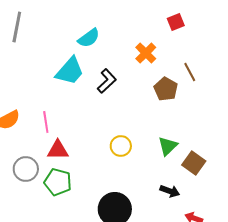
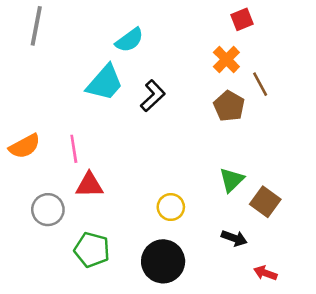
orange cross: (146, 53) -> (226, 59), moved
yellow circle: (121, 146) -> (171, 207), moved
green pentagon: (58, 182) -> (92, 250), moved

